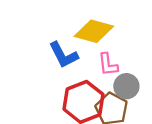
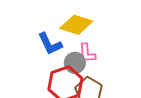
gray circle: (126, 86) -> (75, 63), moved

